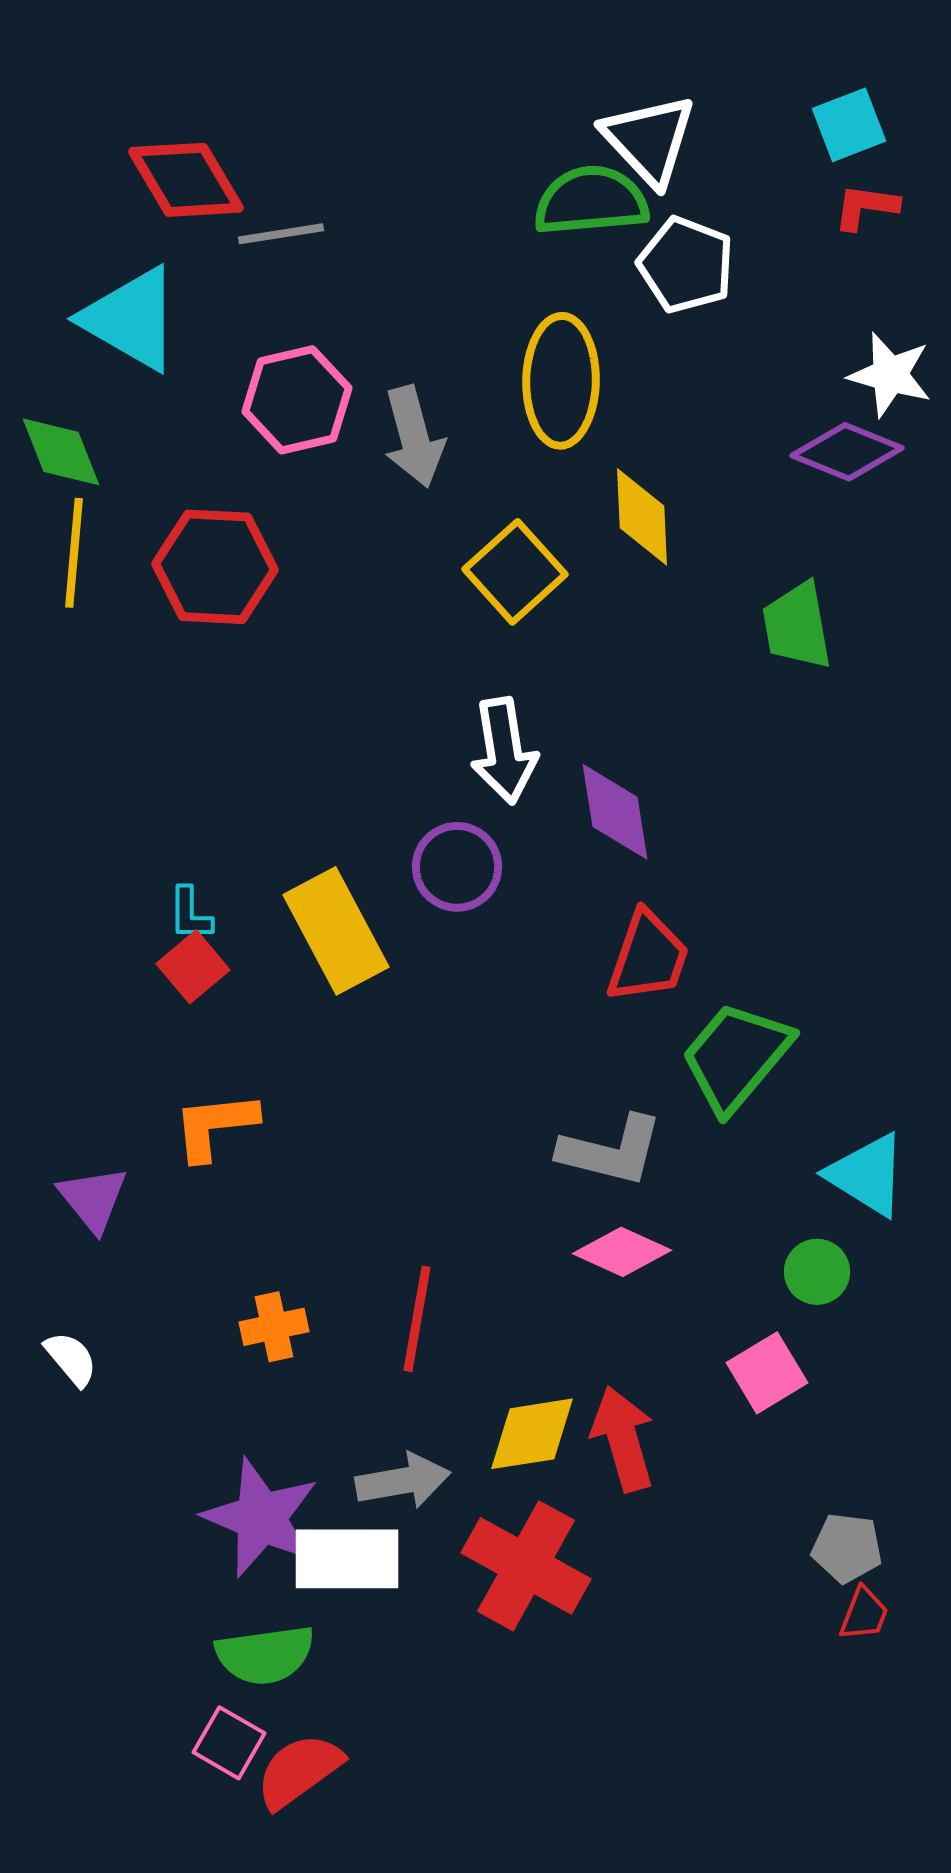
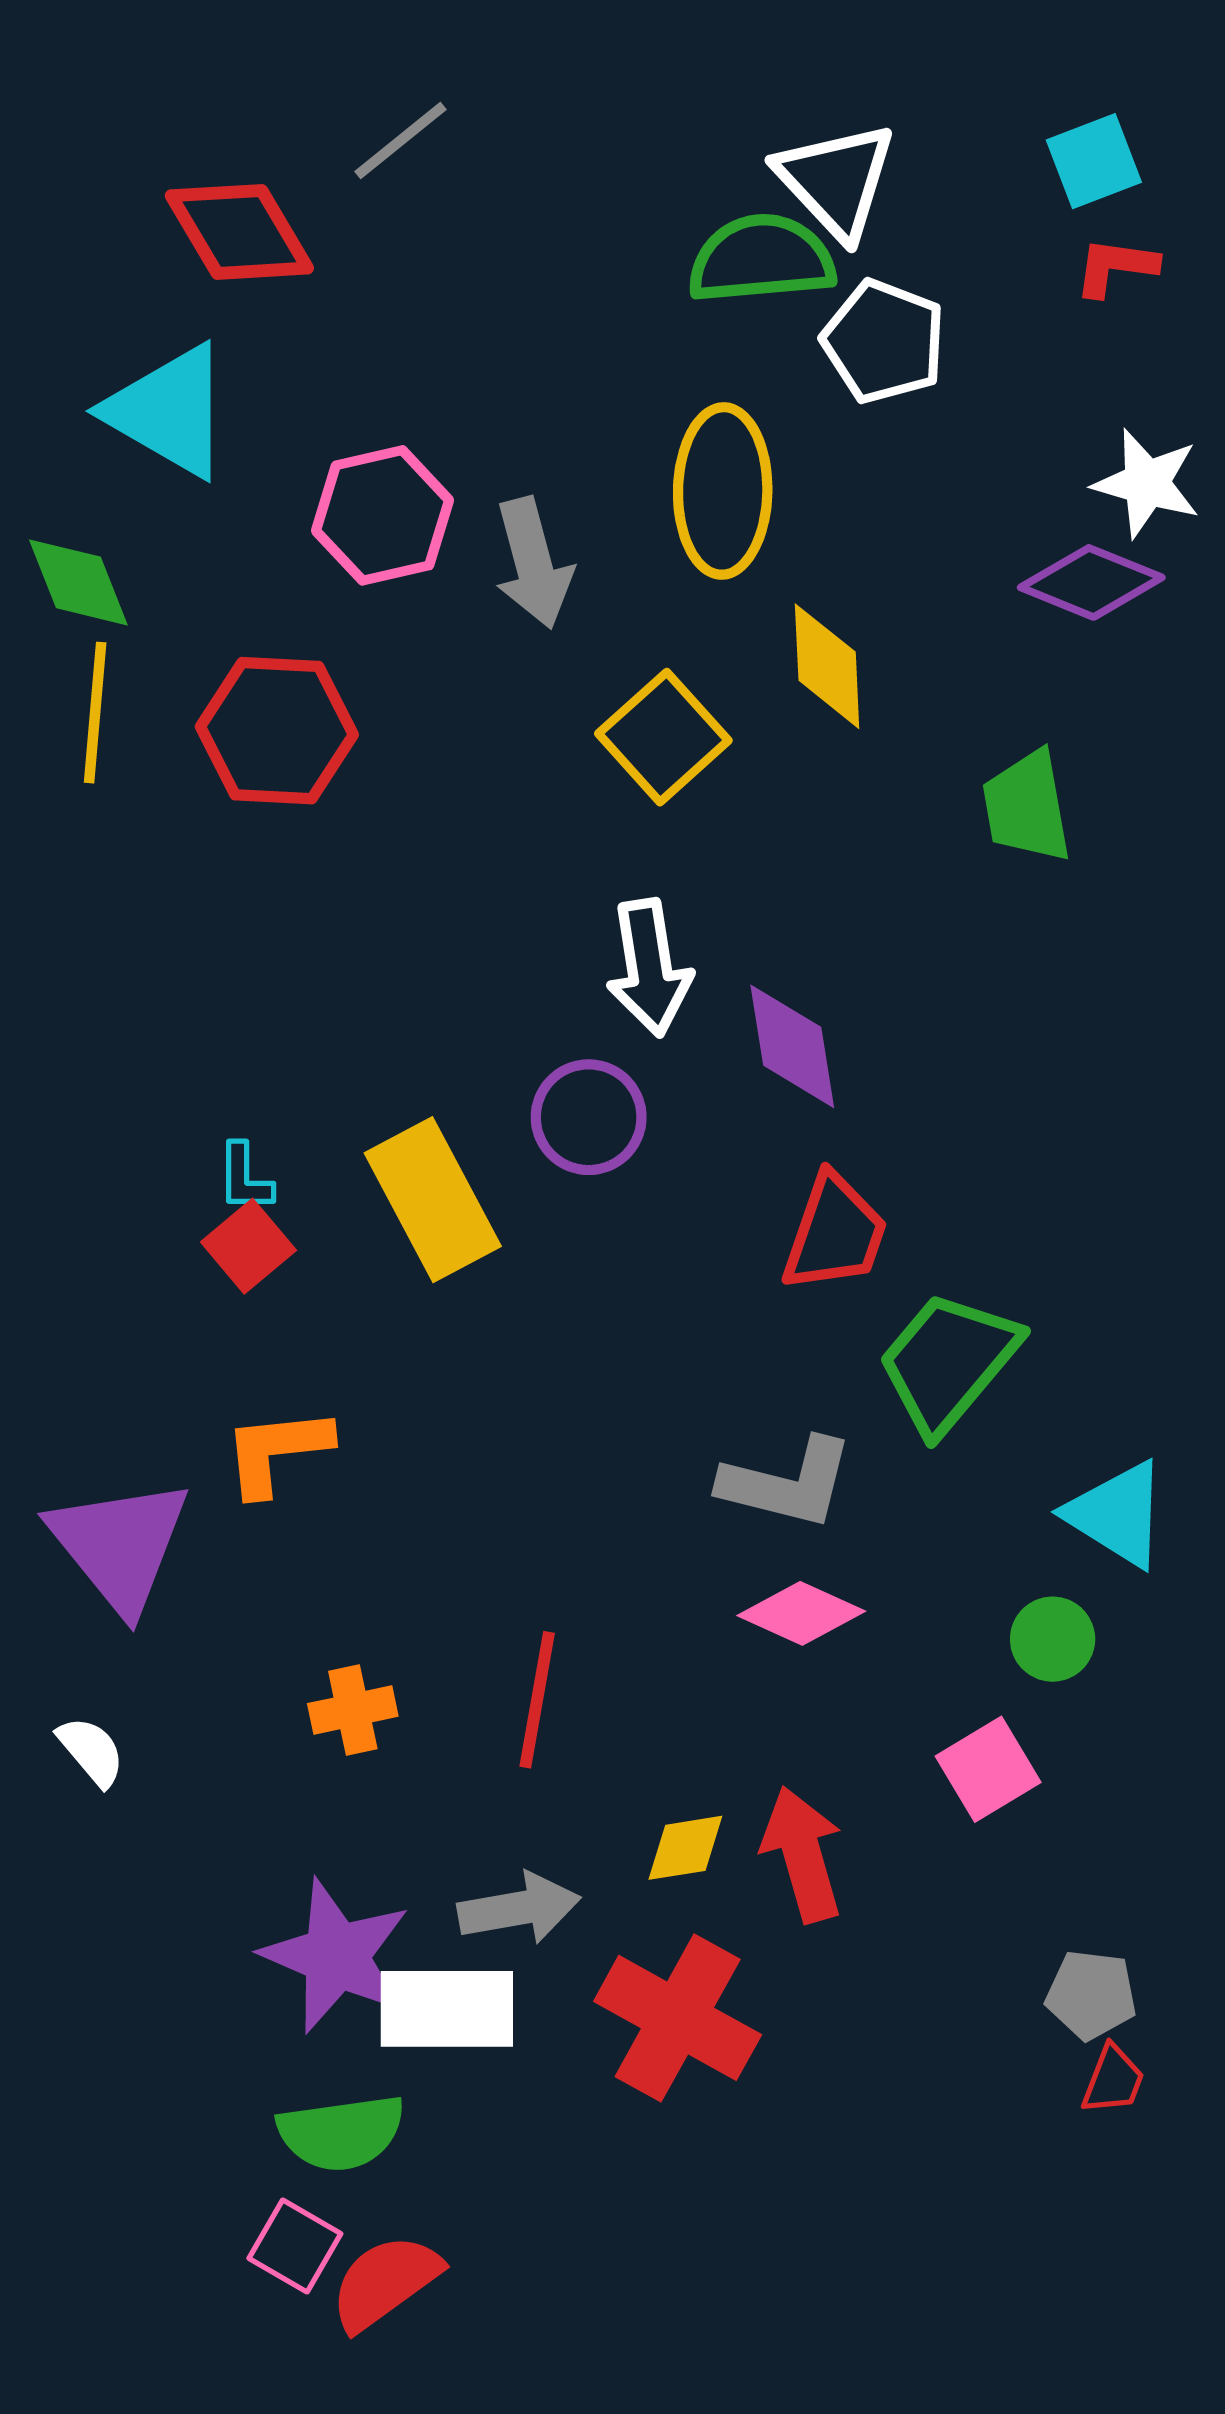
gray line: (281, 234) -> (401, 140), moved, turned -30
purple triangle: (93, 1199) -> (120, 1545), size x1.6
yellow diamond: (532, 1434) -> (685, 1848), size x0.7

